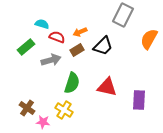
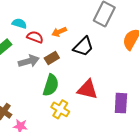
brown rectangle: (77, 50) -> (52, 58), moved
yellow cross: (64, 110) -> (60, 109), moved

